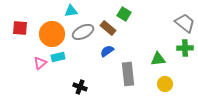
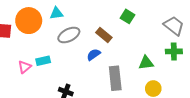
green square: (124, 14) -> (128, 16), moved
brown rectangle: (108, 28) -> (104, 35), moved
orange circle: (52, 34) -> (29, 21), moved

